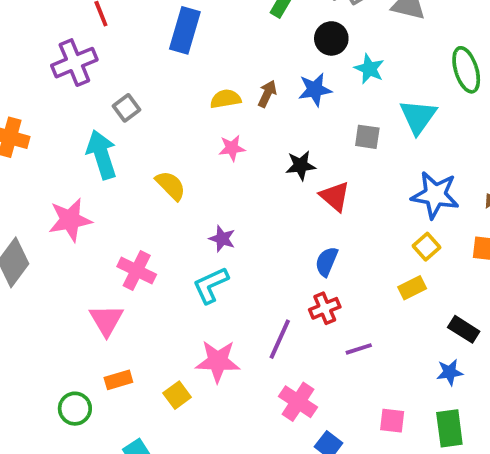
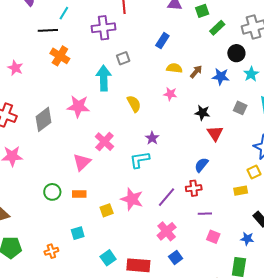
blue rectangle: (185, 30) -> (162, 41), moved, size x0.7
green circle: (75, 409) -> (52, 192), moved
pink square: (392, 421) -> (213, 237), moved

